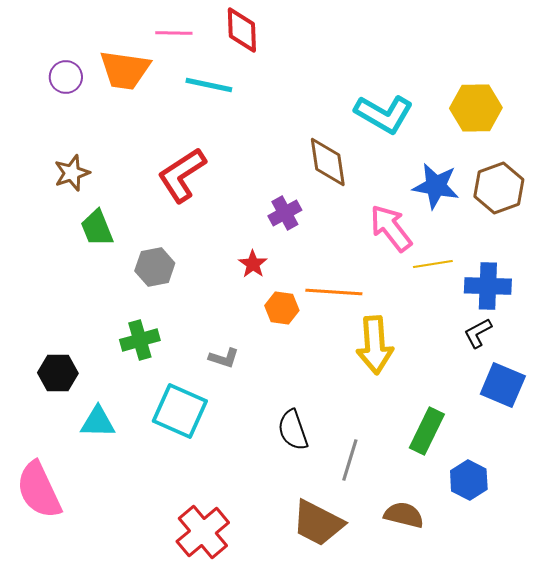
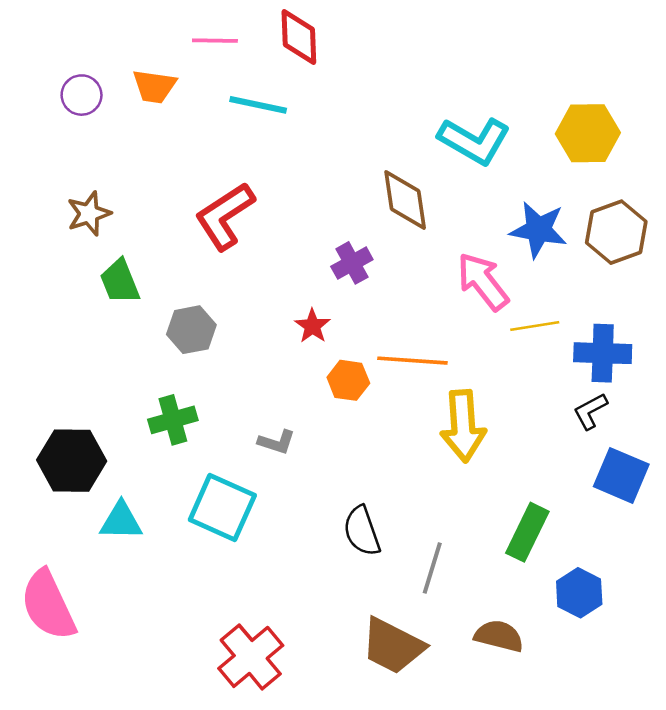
orange trapezoid: (125, 70) -> (154, 86), size x0.7
black hexagon: (58, 373) -> (72, 461), size x1.4

